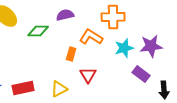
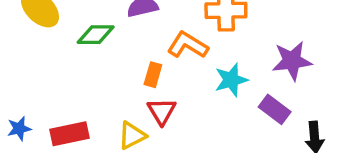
cyan star: (124, 48) -> (231, 80), moved
red triangle: (88, 75) -> (162, 111), moved

